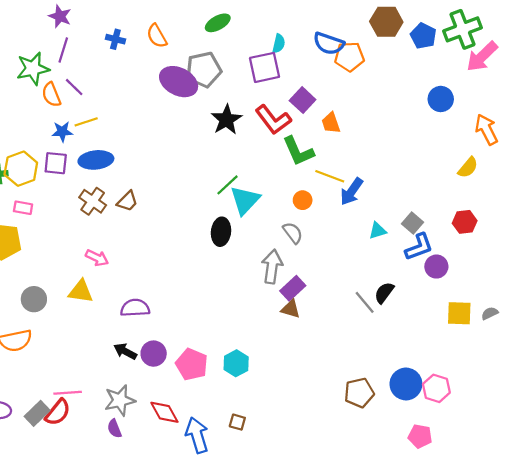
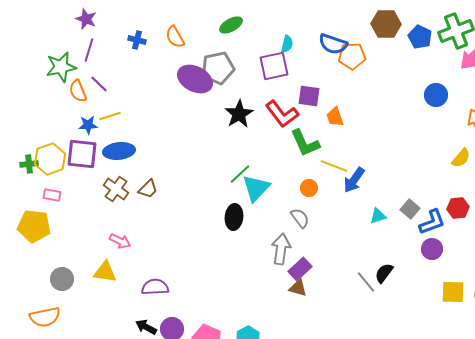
purple square: (303, 100) -> (309, 96), turned -35
purple square: (56, 163) -> (82, 154), size x1.4
blue L-shape: (419, 247) -> (432, 222), moved

